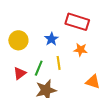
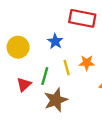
orange star: (81, 50) -> (87, 63), moved

